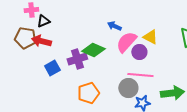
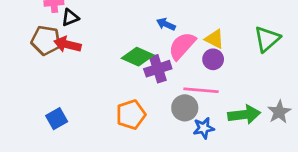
purple circle: (139, 52) -> (213, 59), moved
purple cross: (77, 59) -> (158, 69), moved
blue square: (52, 68) -> (57, 119), moved

